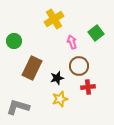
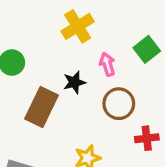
black star: (57, 78) -> (74, 82), moved
red cross: (88, 87) -> (147, 138), moved

